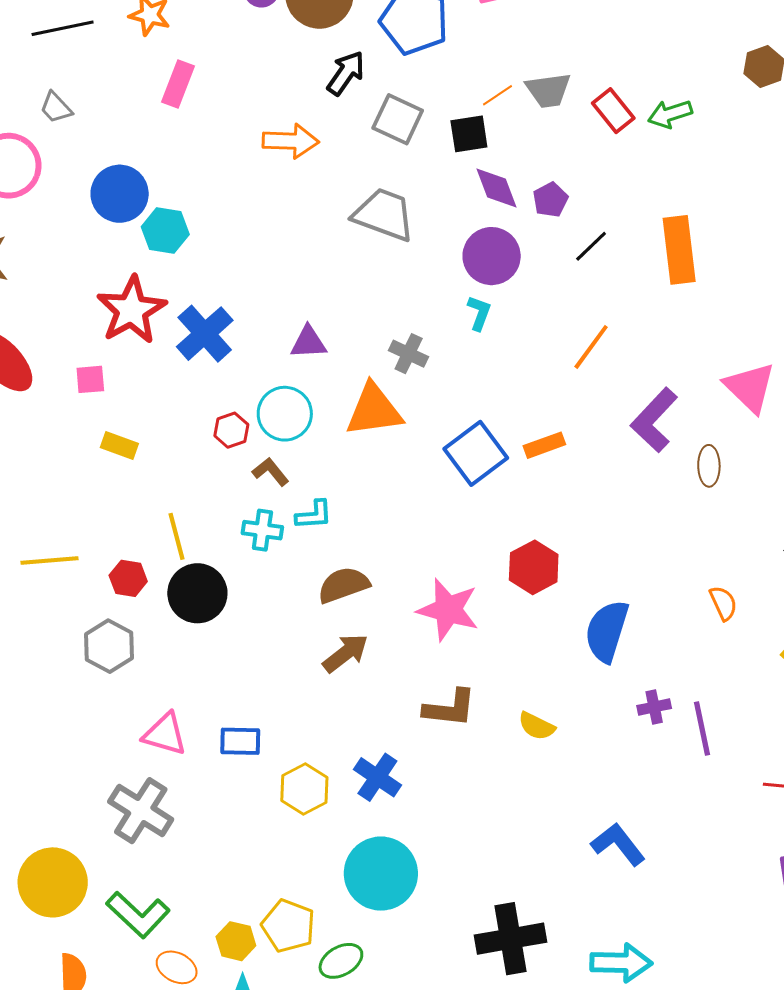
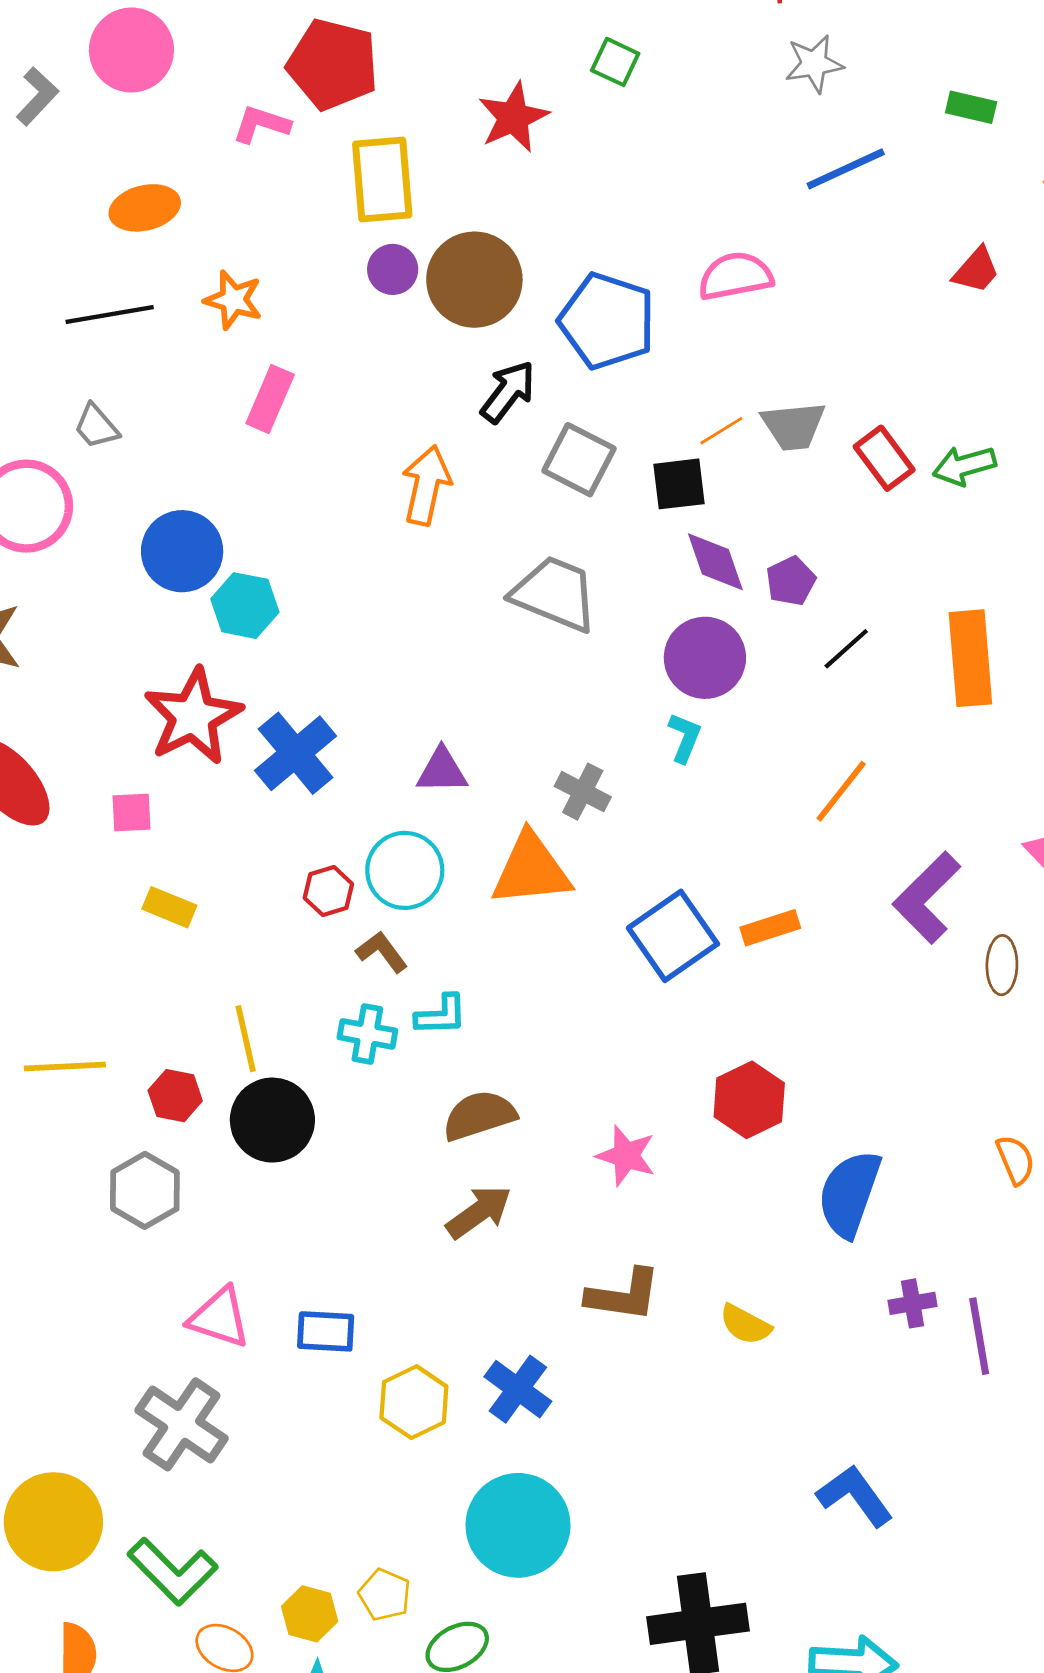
orange arrow: (291, 141) -> (426, 485), turned -82
pink star: (448, 610) -> (626, 1156), size x0.7
yellow pentagon: (288, 926) -> (385, 1595), size x0.7

